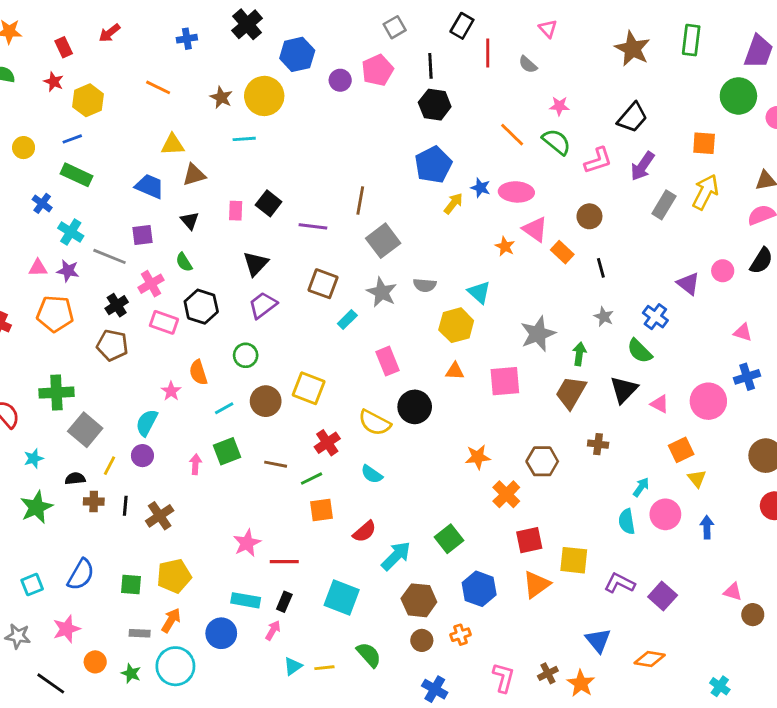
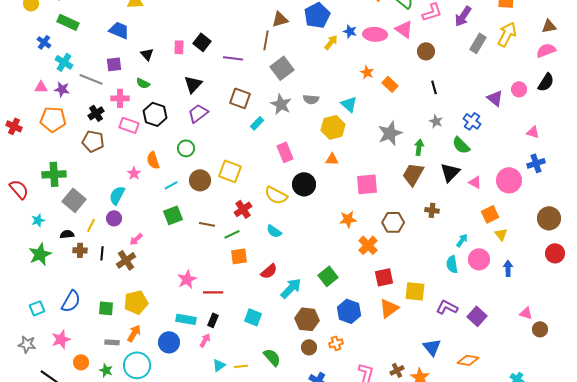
brown triangle: (194, 175) -> (280, 19), moved
pink triangle: (535, 229) -> (404, 29), moved
orange rectangle: (562, 252) -> (390, 84), moved
green semicircle: (184, 262) -> (143, 83), turned -32
pink cross: (151, 284) -> (120, 98), turned 30
pink square: (505, 381) -> (367, 184), moved
pink arrow: (195, 464) -> (136, 239), moved, turned -136
cyan square: (342, 597) -> (253, 317), size x0.7

